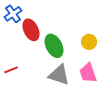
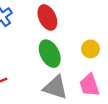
red ellipse: (31, 30) -> (47, 17), moved

